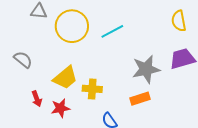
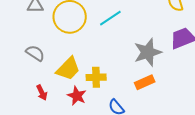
gray semicircle: (23, 60) -> (35, 53), moved
red star: (60, 108) -> (77, 96), moved, turned -30

